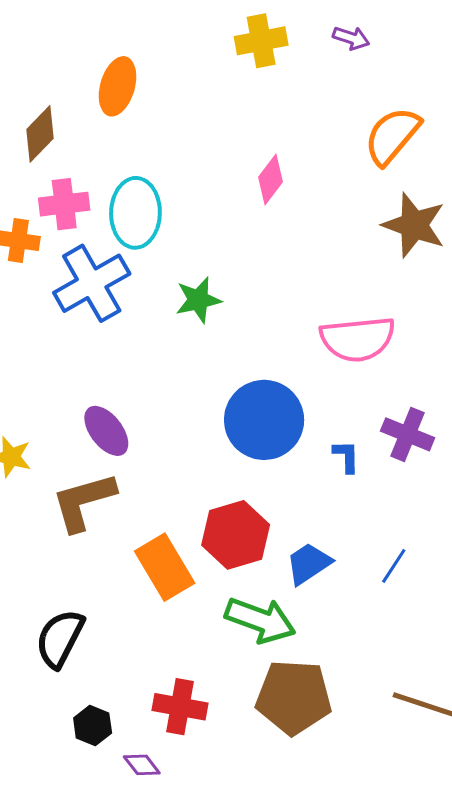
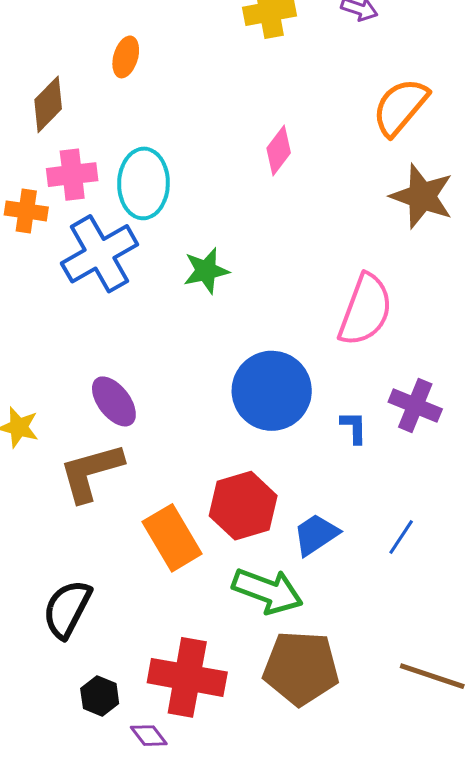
orange ellipse: (117, 86) -> (126, 57), size x0.7
pink semicircle: (358, 339) -> (365, 310), turned -64
red cross: (180, 707) -> (187, 677), size x1.4

